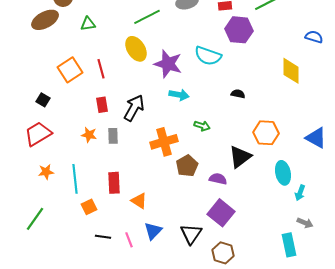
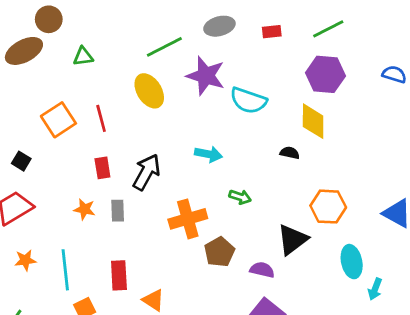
purple hexagon: (239, 30) -> (325, 74), moved
purple star: (168, 64) -> (206, 76), moved
yellow diamond: (291, 71) -> (313, 121), moved

